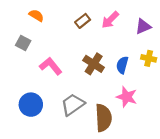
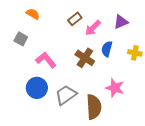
pink arrow: (110, 20) -> (93, 28), moved
purple triangle: (143, 26) -> (121, 22), moved
blue semicircle: (122, 65) -> (107, 49), moved
blue circle: (31, 105) -> (37, 88), moved

